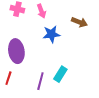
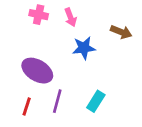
purple ellipse: (16, 51) -> (37, 71), turned -50
purple line: (40, 81) -> (57, 101), moved

